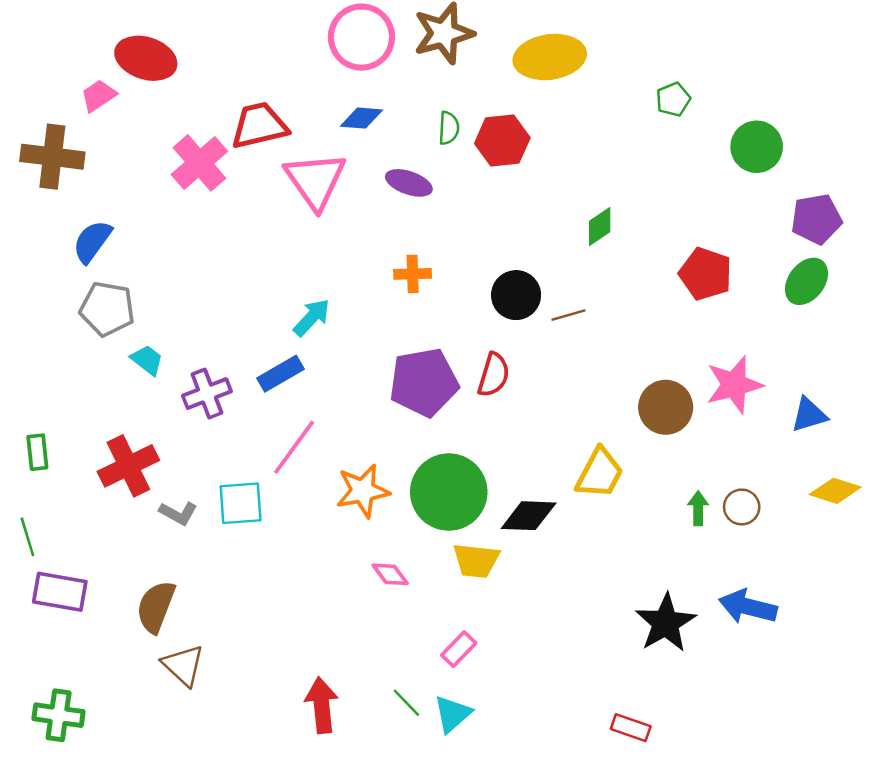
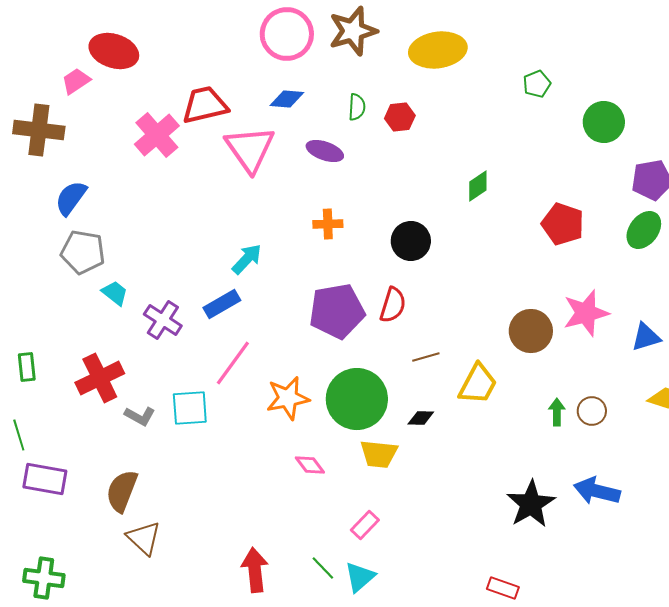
red hexagon: (502, 141) -> (400, 117), size x0.7
brown line: (568, 315) -> (426, 357), moved
purple cross: (207, 394) -> (163, 320), turned -36
black diamond: (529, 516) -> (421, 418), size x0.6

